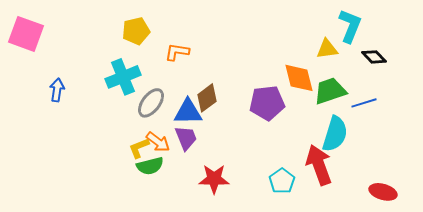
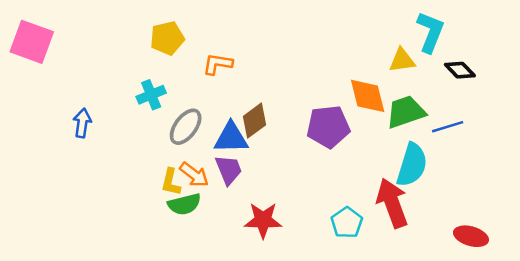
cyan cross: (123, 77) -> (151, 95), size x0.7
blue arrow: (57, 90) -> (82, 123), moved
yellow L-shape: (139, 148) -> (171, 182), turned -55

